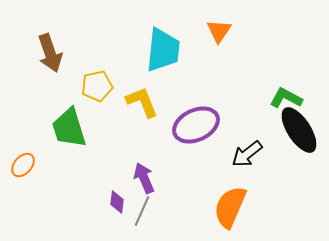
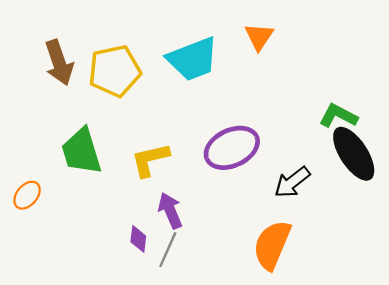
cyan trapezoid: (163, 50) -> (193, 59), turned 63
yellow pentagon: (97, 86) -> (115, 71), moved, size x1.4
yellow L-shape: (142, 102) -> (150, 160), moved, turned -81

